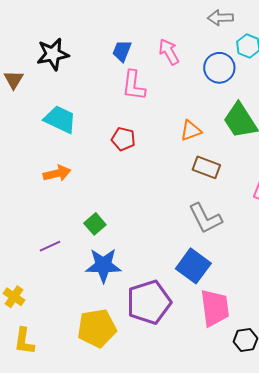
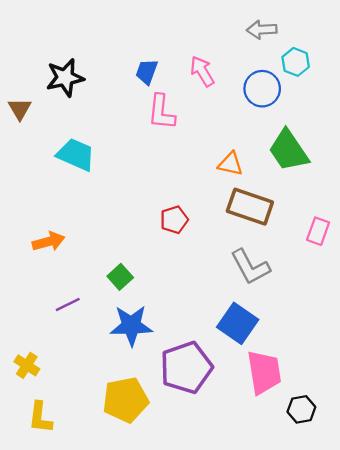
orange triangle: (191, 131) -> (230, 164), turned 35
red pentagon: (123, 139) -> (174, 220), moved, turned -30
brown rectangle: (206, 167) -> (250, 207), size x1.4
orange arrow: (57, 173) -> (49, 242), moved

